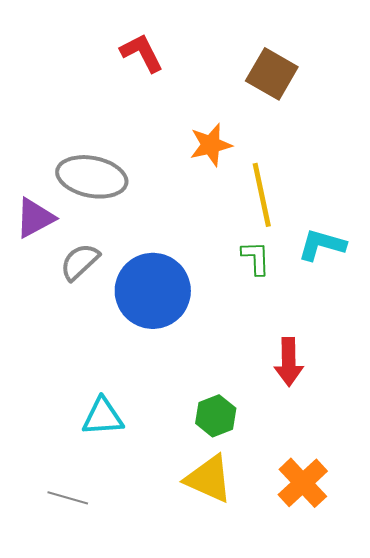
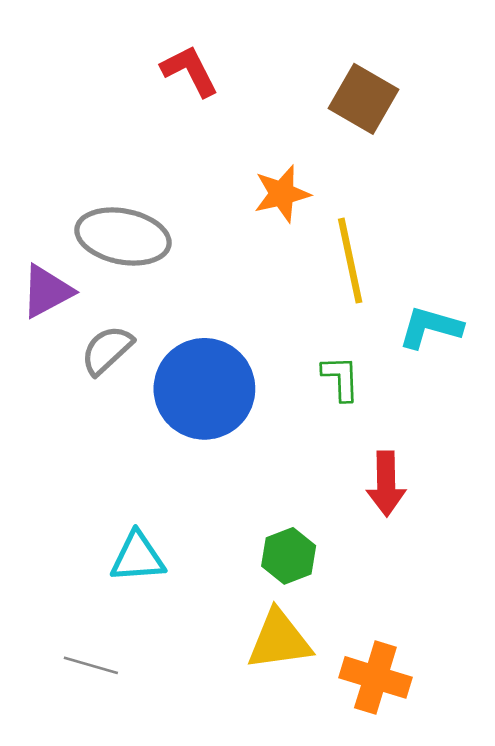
green L-shape: (256, 258) -> (341, 378), moved
yellow triangle: (209, 479) -> (279, 640), turned -32
orange cross: (303, 483) -> (375, 677), moved, turned -30

